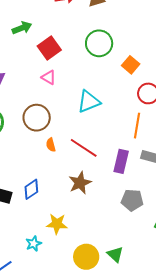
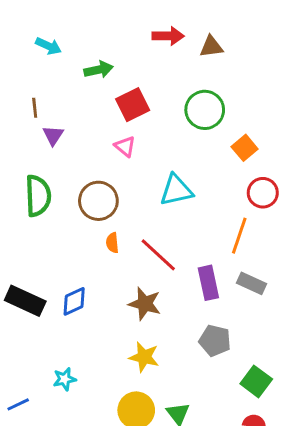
purple rectangle: (121, 161) -> (208, 283), turned -35
brown star: (80, 183) -> (145, 304), turned 30
yellow star: (57, 224) -> (144, 357), moved

